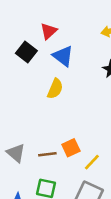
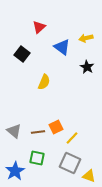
red triangle: (49, 31) -> (39, 27), moved
blue triangle: (63, 56) -> (62, 47), moved

